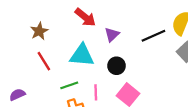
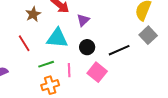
brown star: (39, 31) -> (33, 14), moved
black line: (153, 36) -> (119, 50), moved

